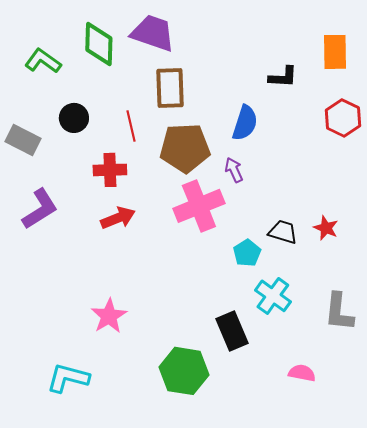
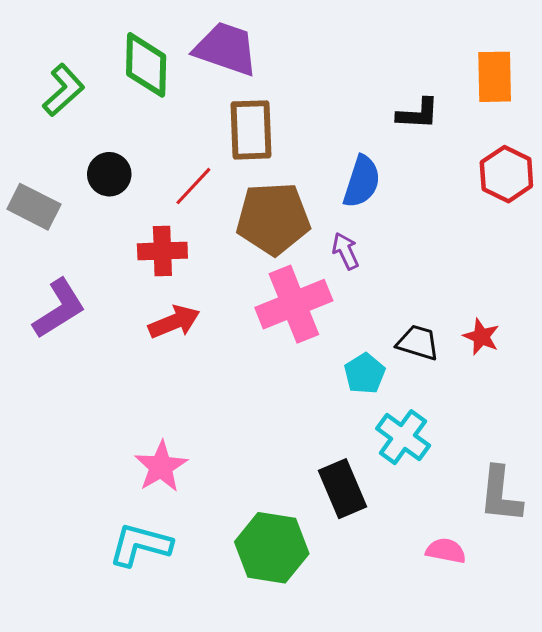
green L-shape: (43, 61) -> (63, 90), turned 102
red line: (131, 126) -> (193, 186), turned 56
gray L-shape: (339, 312) -> (501, 495), moved
cyan L-shape: (68, 378) -> (140, 545), moved

